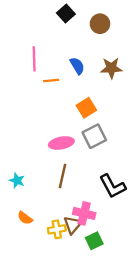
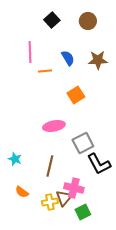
black square: (66, 13) -> (52, 20), moved
gray square: (94, 136) -> (83, 143), moved
brown line: (62, 176) -> (50, 166), moved

